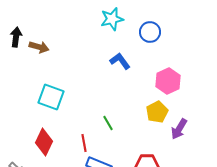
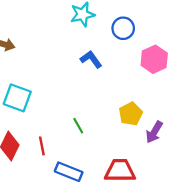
pink hexagon: (168, 81) -> (154, 59), moved
red line: (84, 143) -> (42, 146), moved

